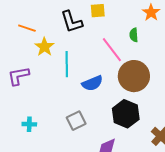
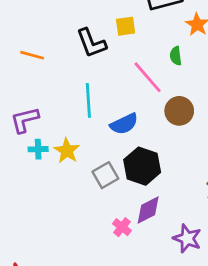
yellow star: (44, 47) -> (67, 151), moved
brown circle: (134, 76) -> (179, 111), size x0.7
black hexagon: (126, 114) -> (142, 166), moved
cyan cross: (29, 124) -> (38, 149), moved

